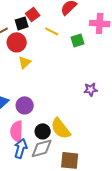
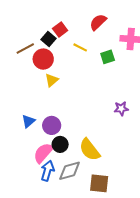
black square: (22, 23) -> (48, 39), turned -32
pink semicircle: (17, 131) -> (43, 153), turned 40
black circle: (43, 131) -> (60, 144), moved

